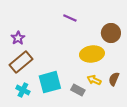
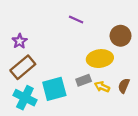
cyan cross: (23, 90) -> (25, 98), size x1.5
gray rectangle: (78, 90) -> (84, 80), moved, turned -48

